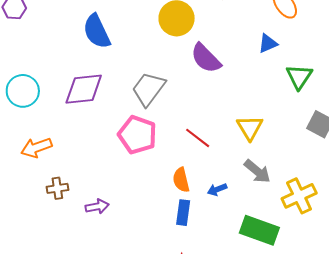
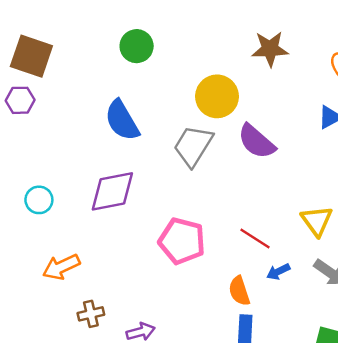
gray trapezoid: (149, 89) -> (193, 146), moved
cyan circle: (23, 91) -> (39, 200), size x0.7
blue arrow: (217, 189) -> (278, 272), moved

